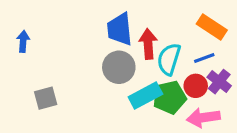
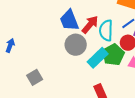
blue arrow: (23, 41) -> (10, 45), turned 32
red arrow: (148, 44) -> (90, 25), turned 60

